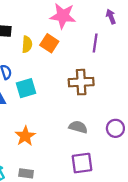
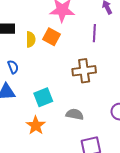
cyan square: (26, 88) -> (43, 97), moved
gray semicircle: (78, 127) -> (75, 114), moved

